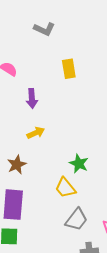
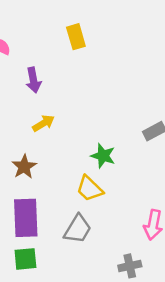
gray trapezoid: (76, 220) -> (78, 229), moved

